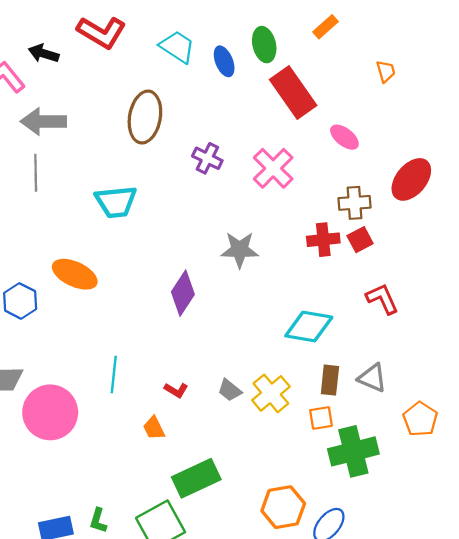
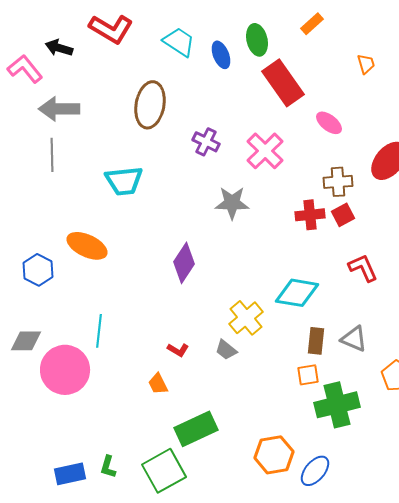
gray star: (240, 250) -> (232, 203), moved
cyan line: (114, 375) -> (99, 331), moved
yellow cross: (271, 393) -> (246, 318), moved

